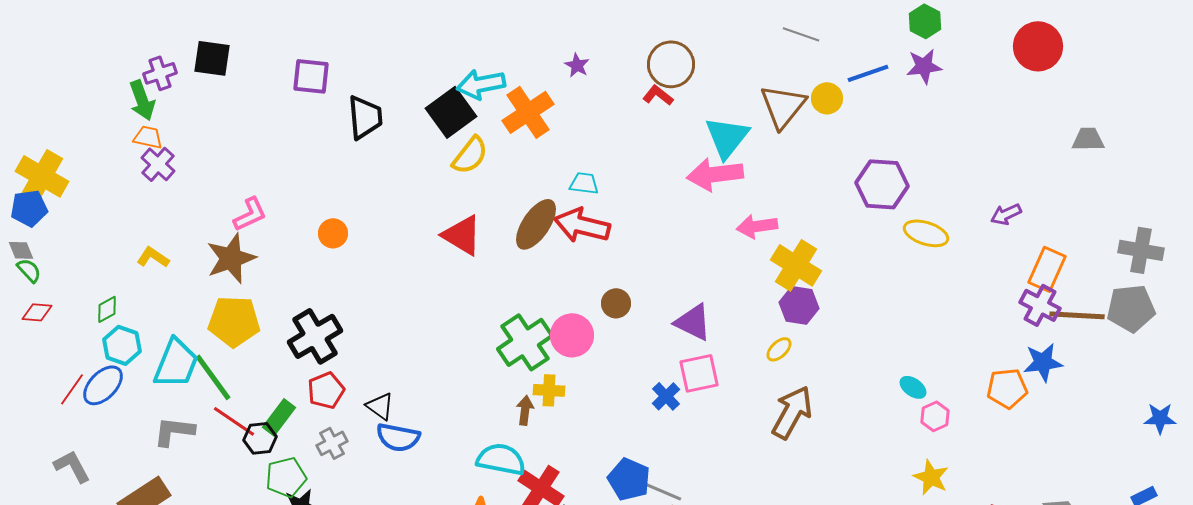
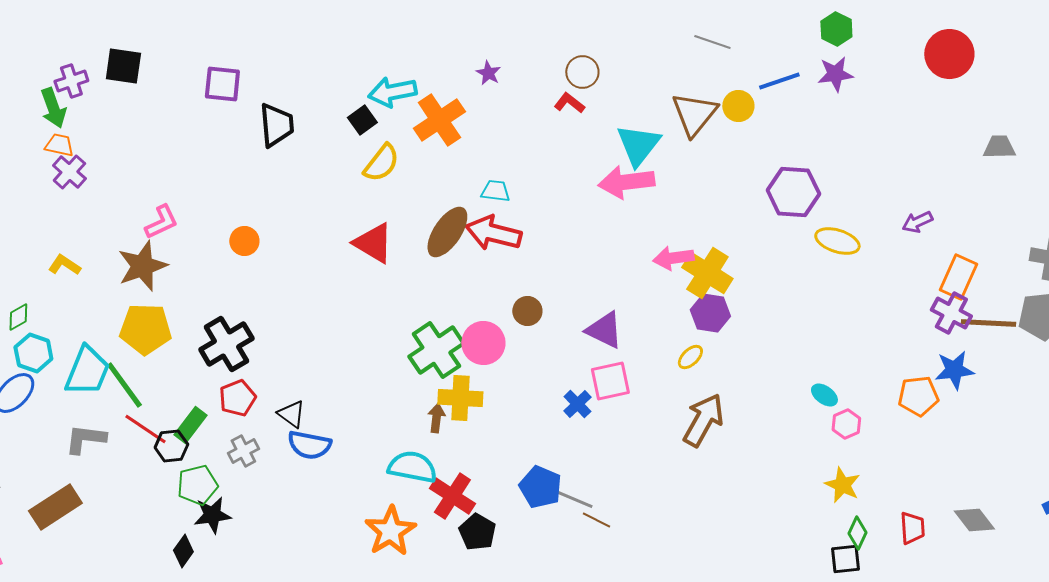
brown circle: (671, 64) -> (582, 72), size x0.7
black square: (451, 112) -> (362, 120), size x0.6
pink arrow: (757, 226) -> (673, 258), moved
yellow cross: (549, 390) -> (460, 398), size x1.4

